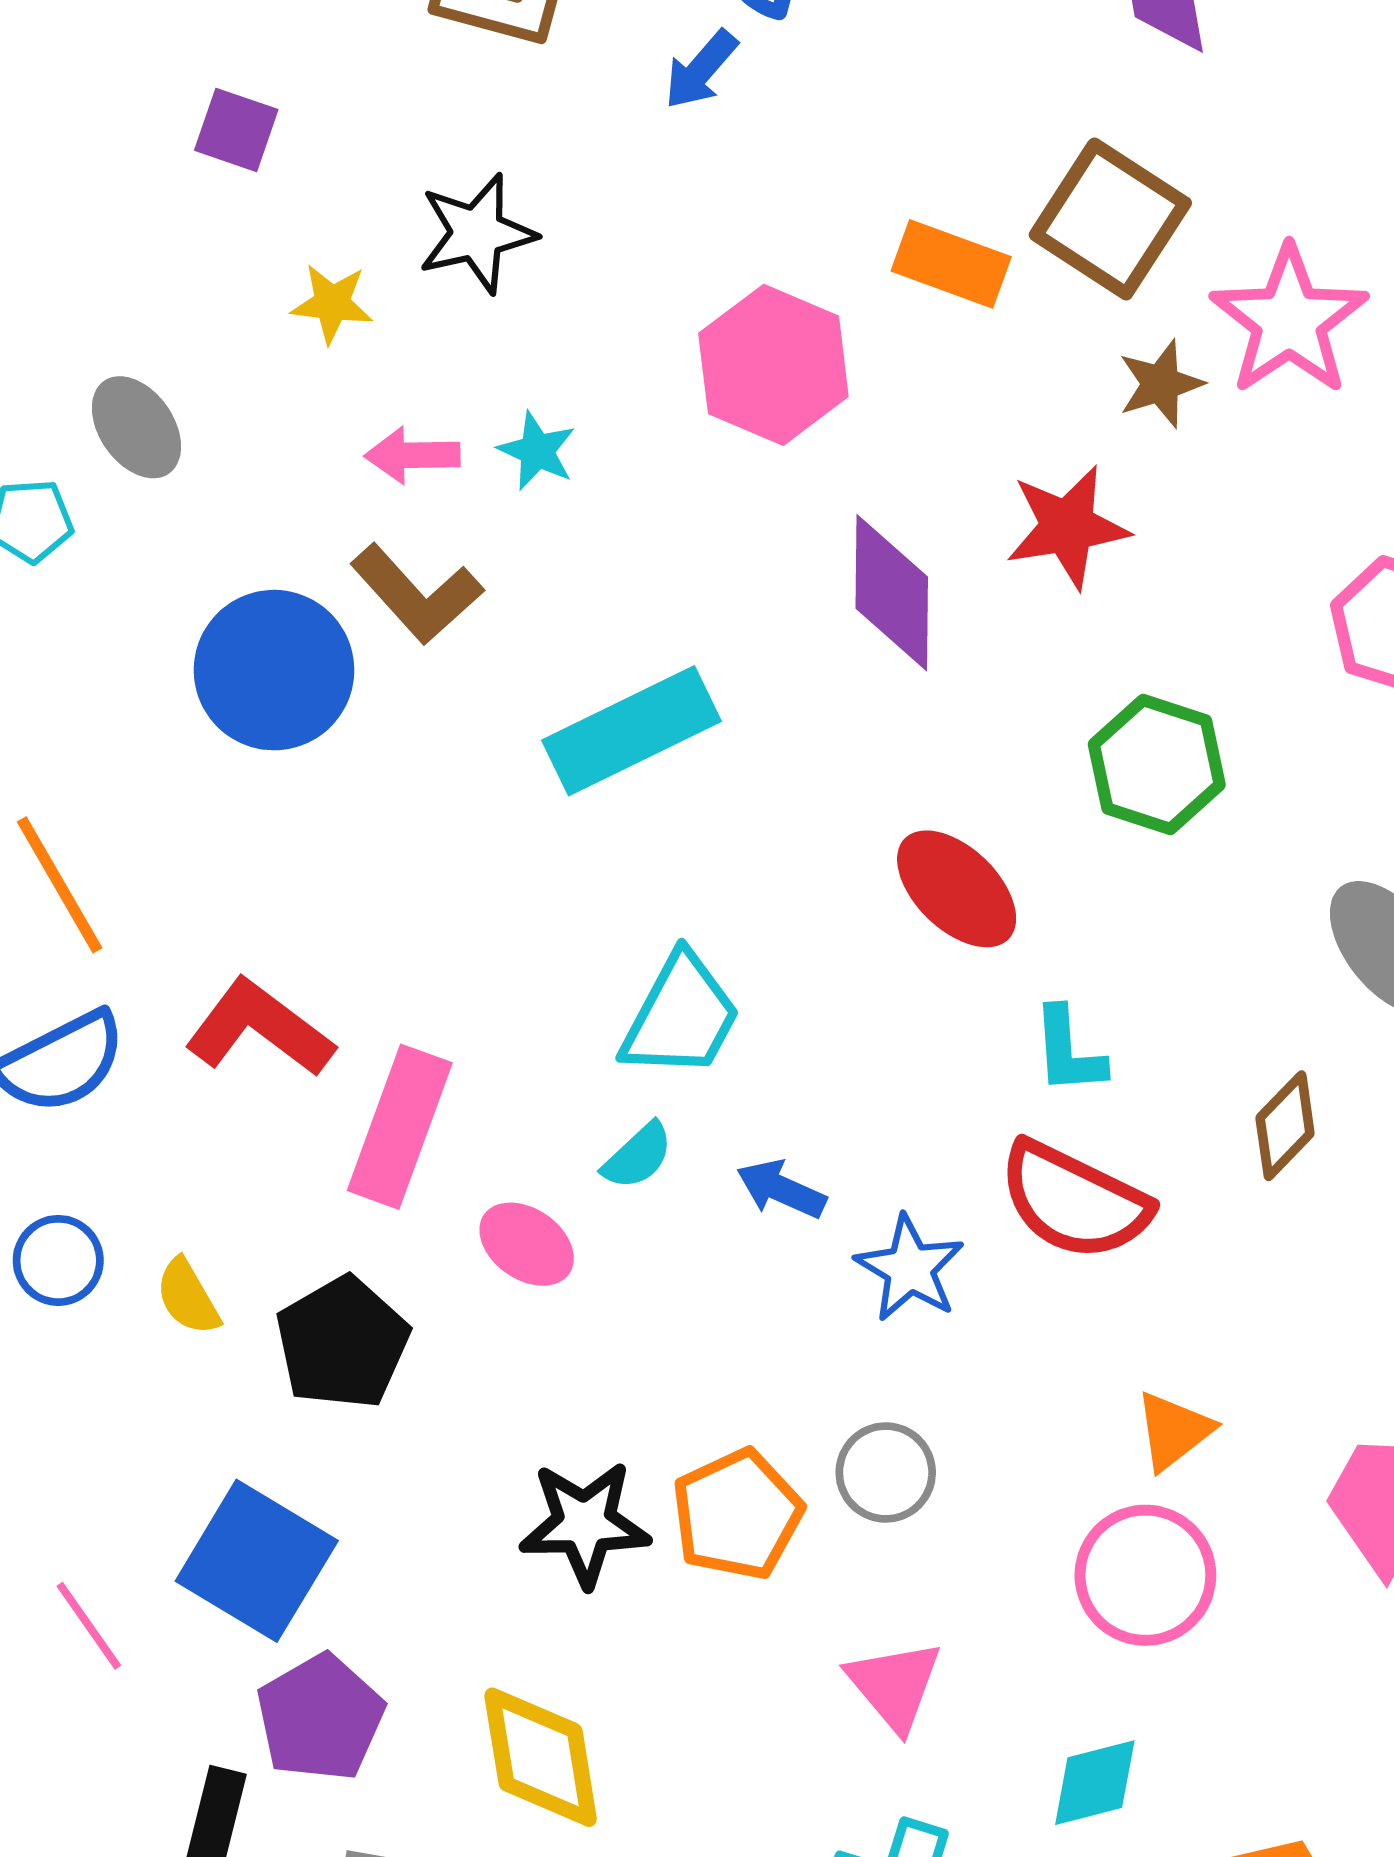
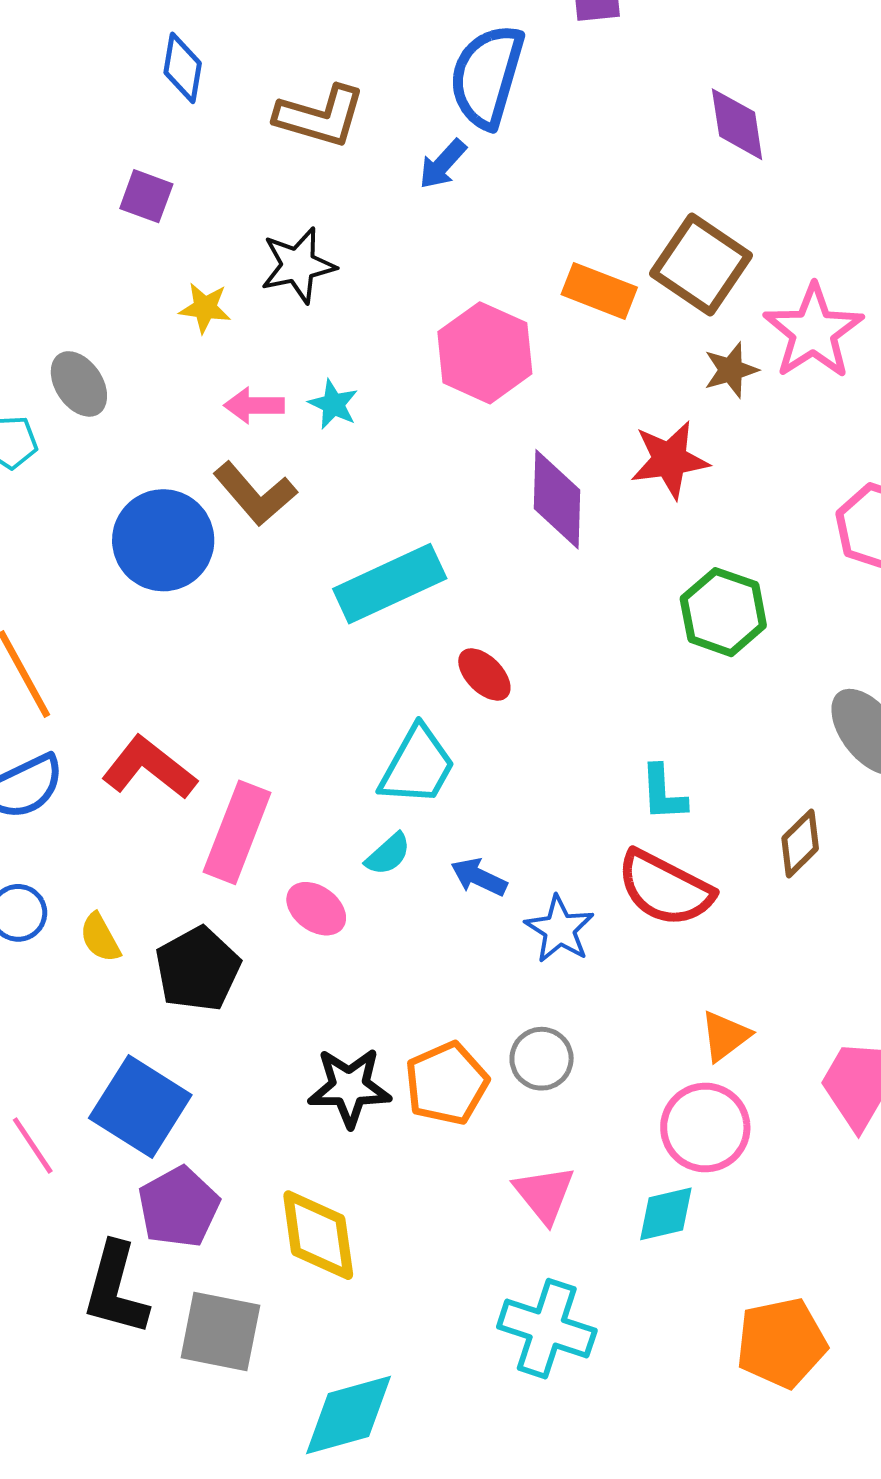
red ellipse: (957, 889) -> (484, 675), moved, size x0.7
cyan diamond: (1095, 1783) -> (666, 1214), moved

